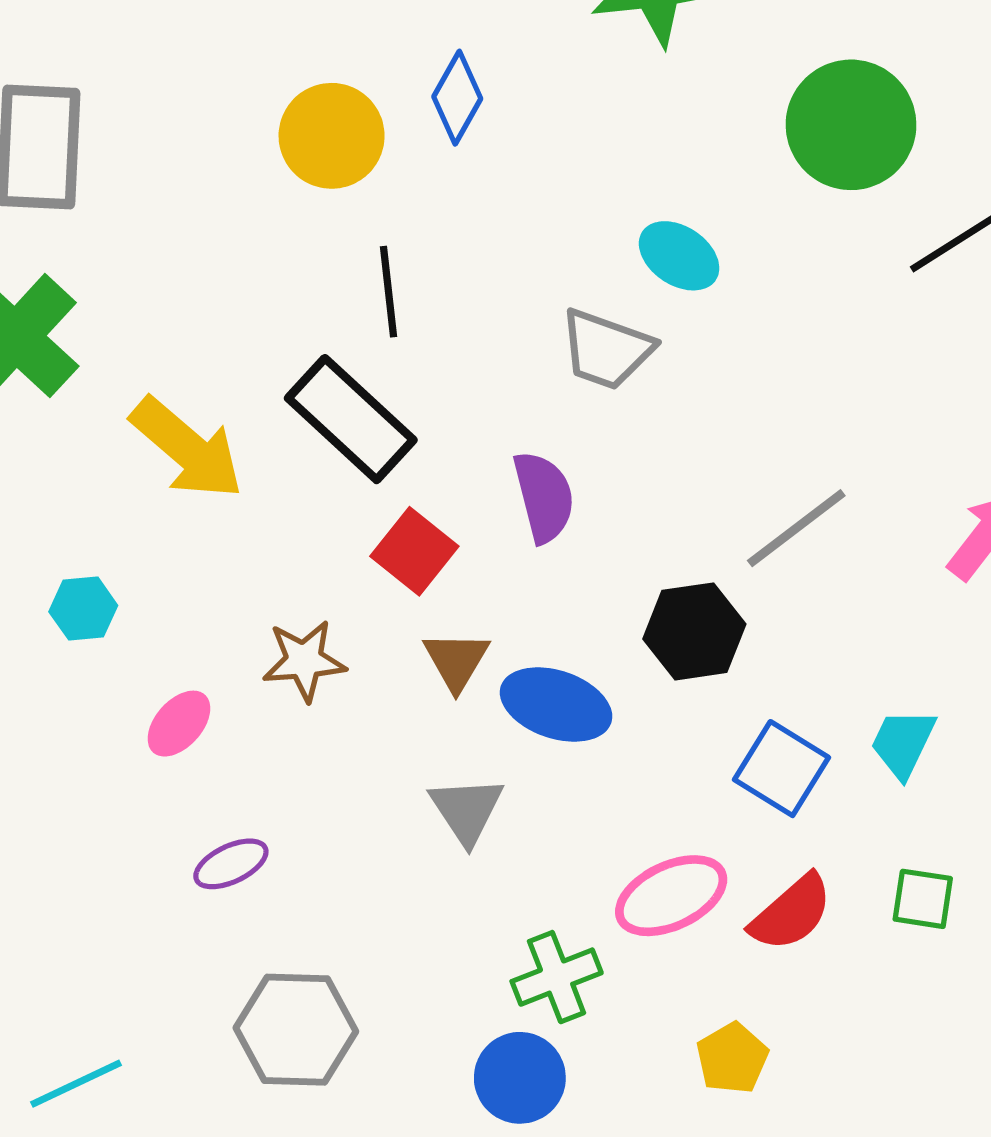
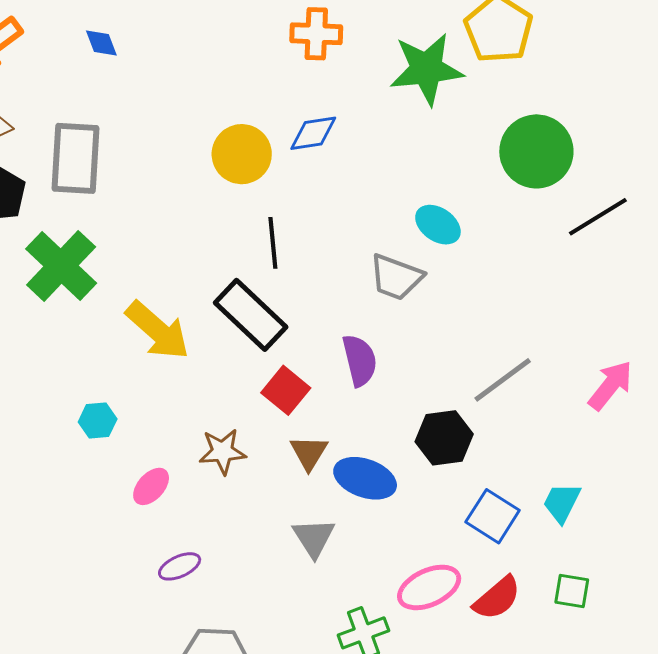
blue diamond: (457, 98) -> (313, 133), turned 51

